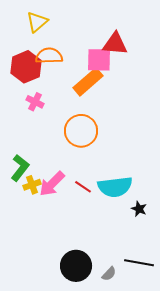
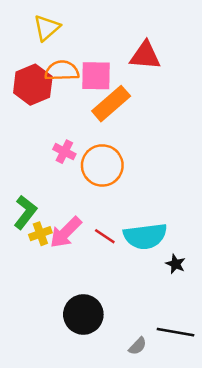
pink square: (99, 60) -> (96, 76), moved
pink cross: (35, 102) -> (64, 152), moved
black circle: (76, 266) -> (83, 314), moved

